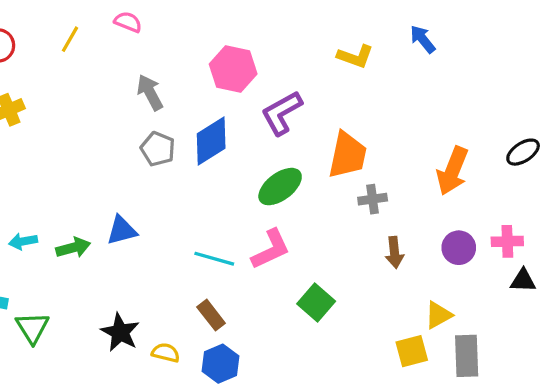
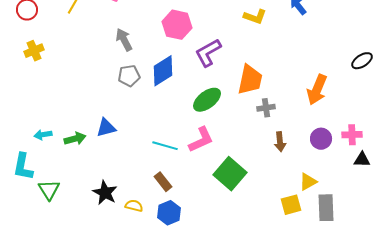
gray pentagon: (158, 149) -> (129, 76), turned -30
black ellipse: (523, 152) -> (362, 61), moved
green square: (316, 303) -> (230, 174), size x1.4

